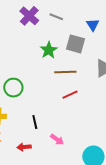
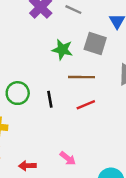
green star: (49, 50) -> (62, 50), turned -30
black line: (35, 122) -> (50, 99), moved

